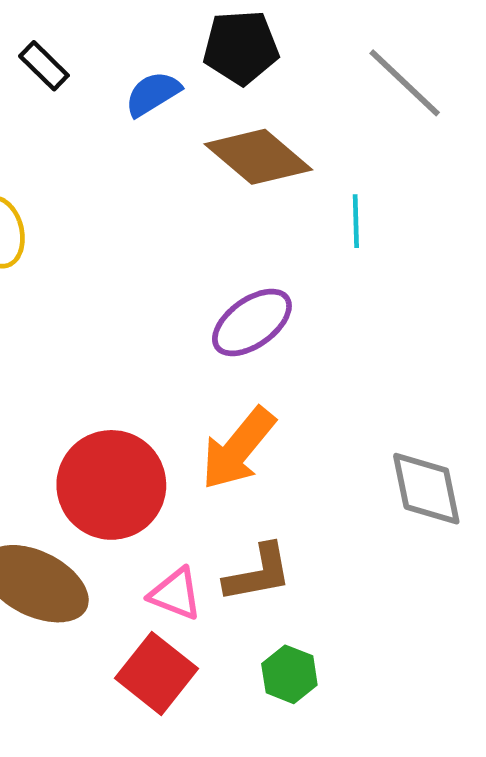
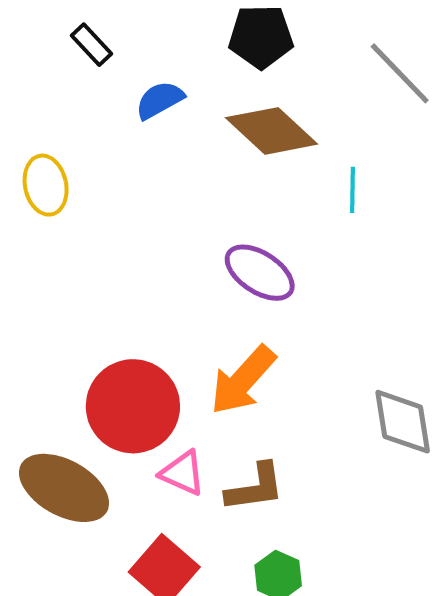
blue semicircle: (153, 94) -> (160, 100), moved
purple ellipse: (252, 322) -> (260, 273), turned 66
pink triangle: (175, 594) -> (183, 473), moved

